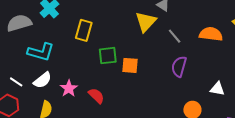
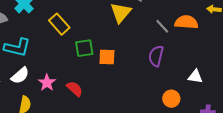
yellow rectangle: (84, 30) -> (59, 24), turned -55
gray line: (175, 36) -> (162, 26), moved

